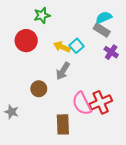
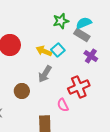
green star: (42, 15) -> (61, 21), moved
red cross: (101, 102) -> (79, 87), moved
pink semicircle: (82, 103) -> (63, 105), size x0.6

